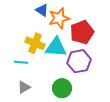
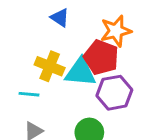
orange star: (59, 18) -> (116, 31), moved
red pentagon: (82, 32) -> (101, 57), moved, turned -30

